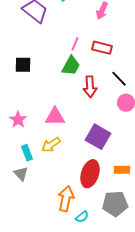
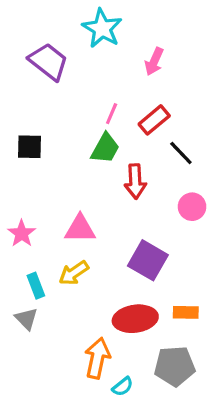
red rectangle: (102, 48) -> (154, 120), turned -54
black line: (119, 79) -> (181, 153), moved
red ellipse: (90, 174) -> (135, 319), turned 64

